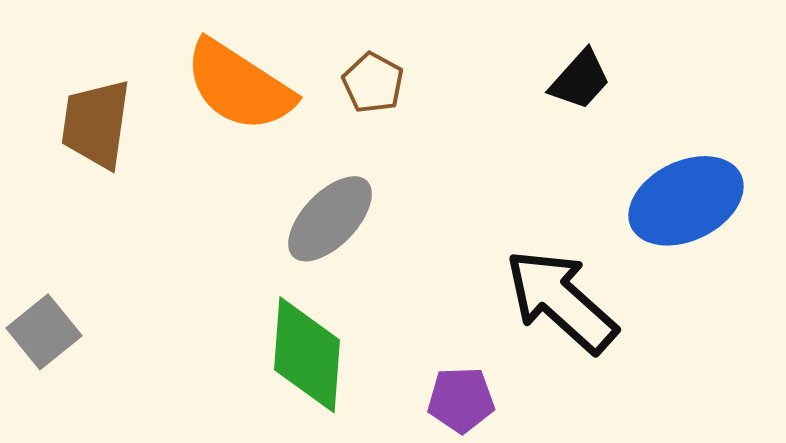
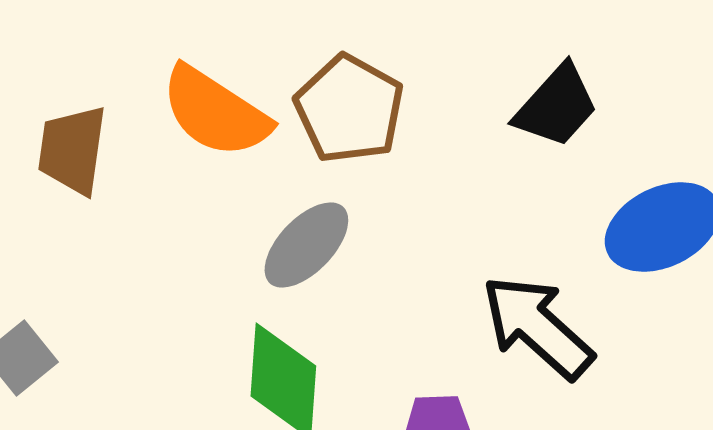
black trapezoid: (580, 80) -> (556, 106), size x1.4
brown pentagon: (373, 83) -> (349, 109), size x1.8

